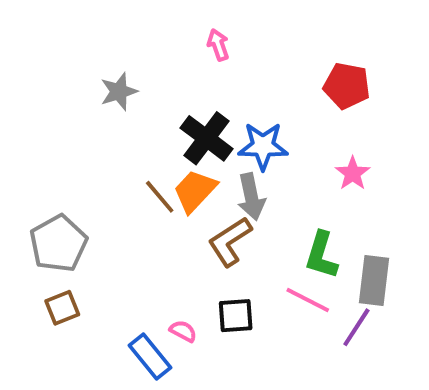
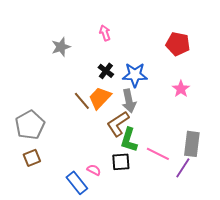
pink arrow: (218, 45) -> (105, 33), moved
black cross: (206, 138) -> (106, 71), size x0.6
green L-shape: (321, 255) -> (129, 140), moved

